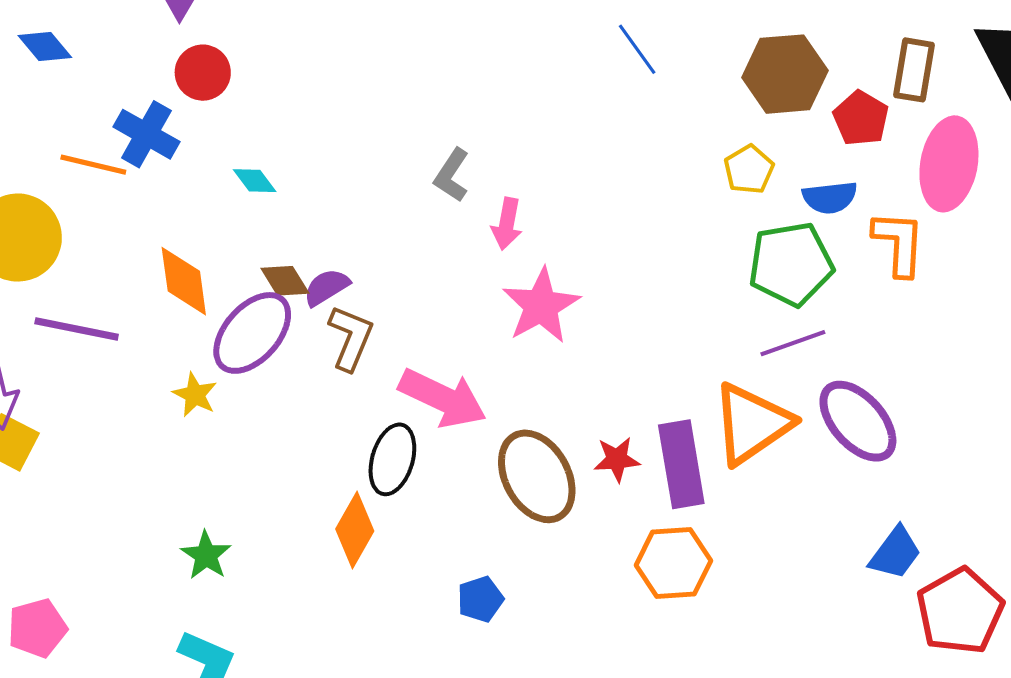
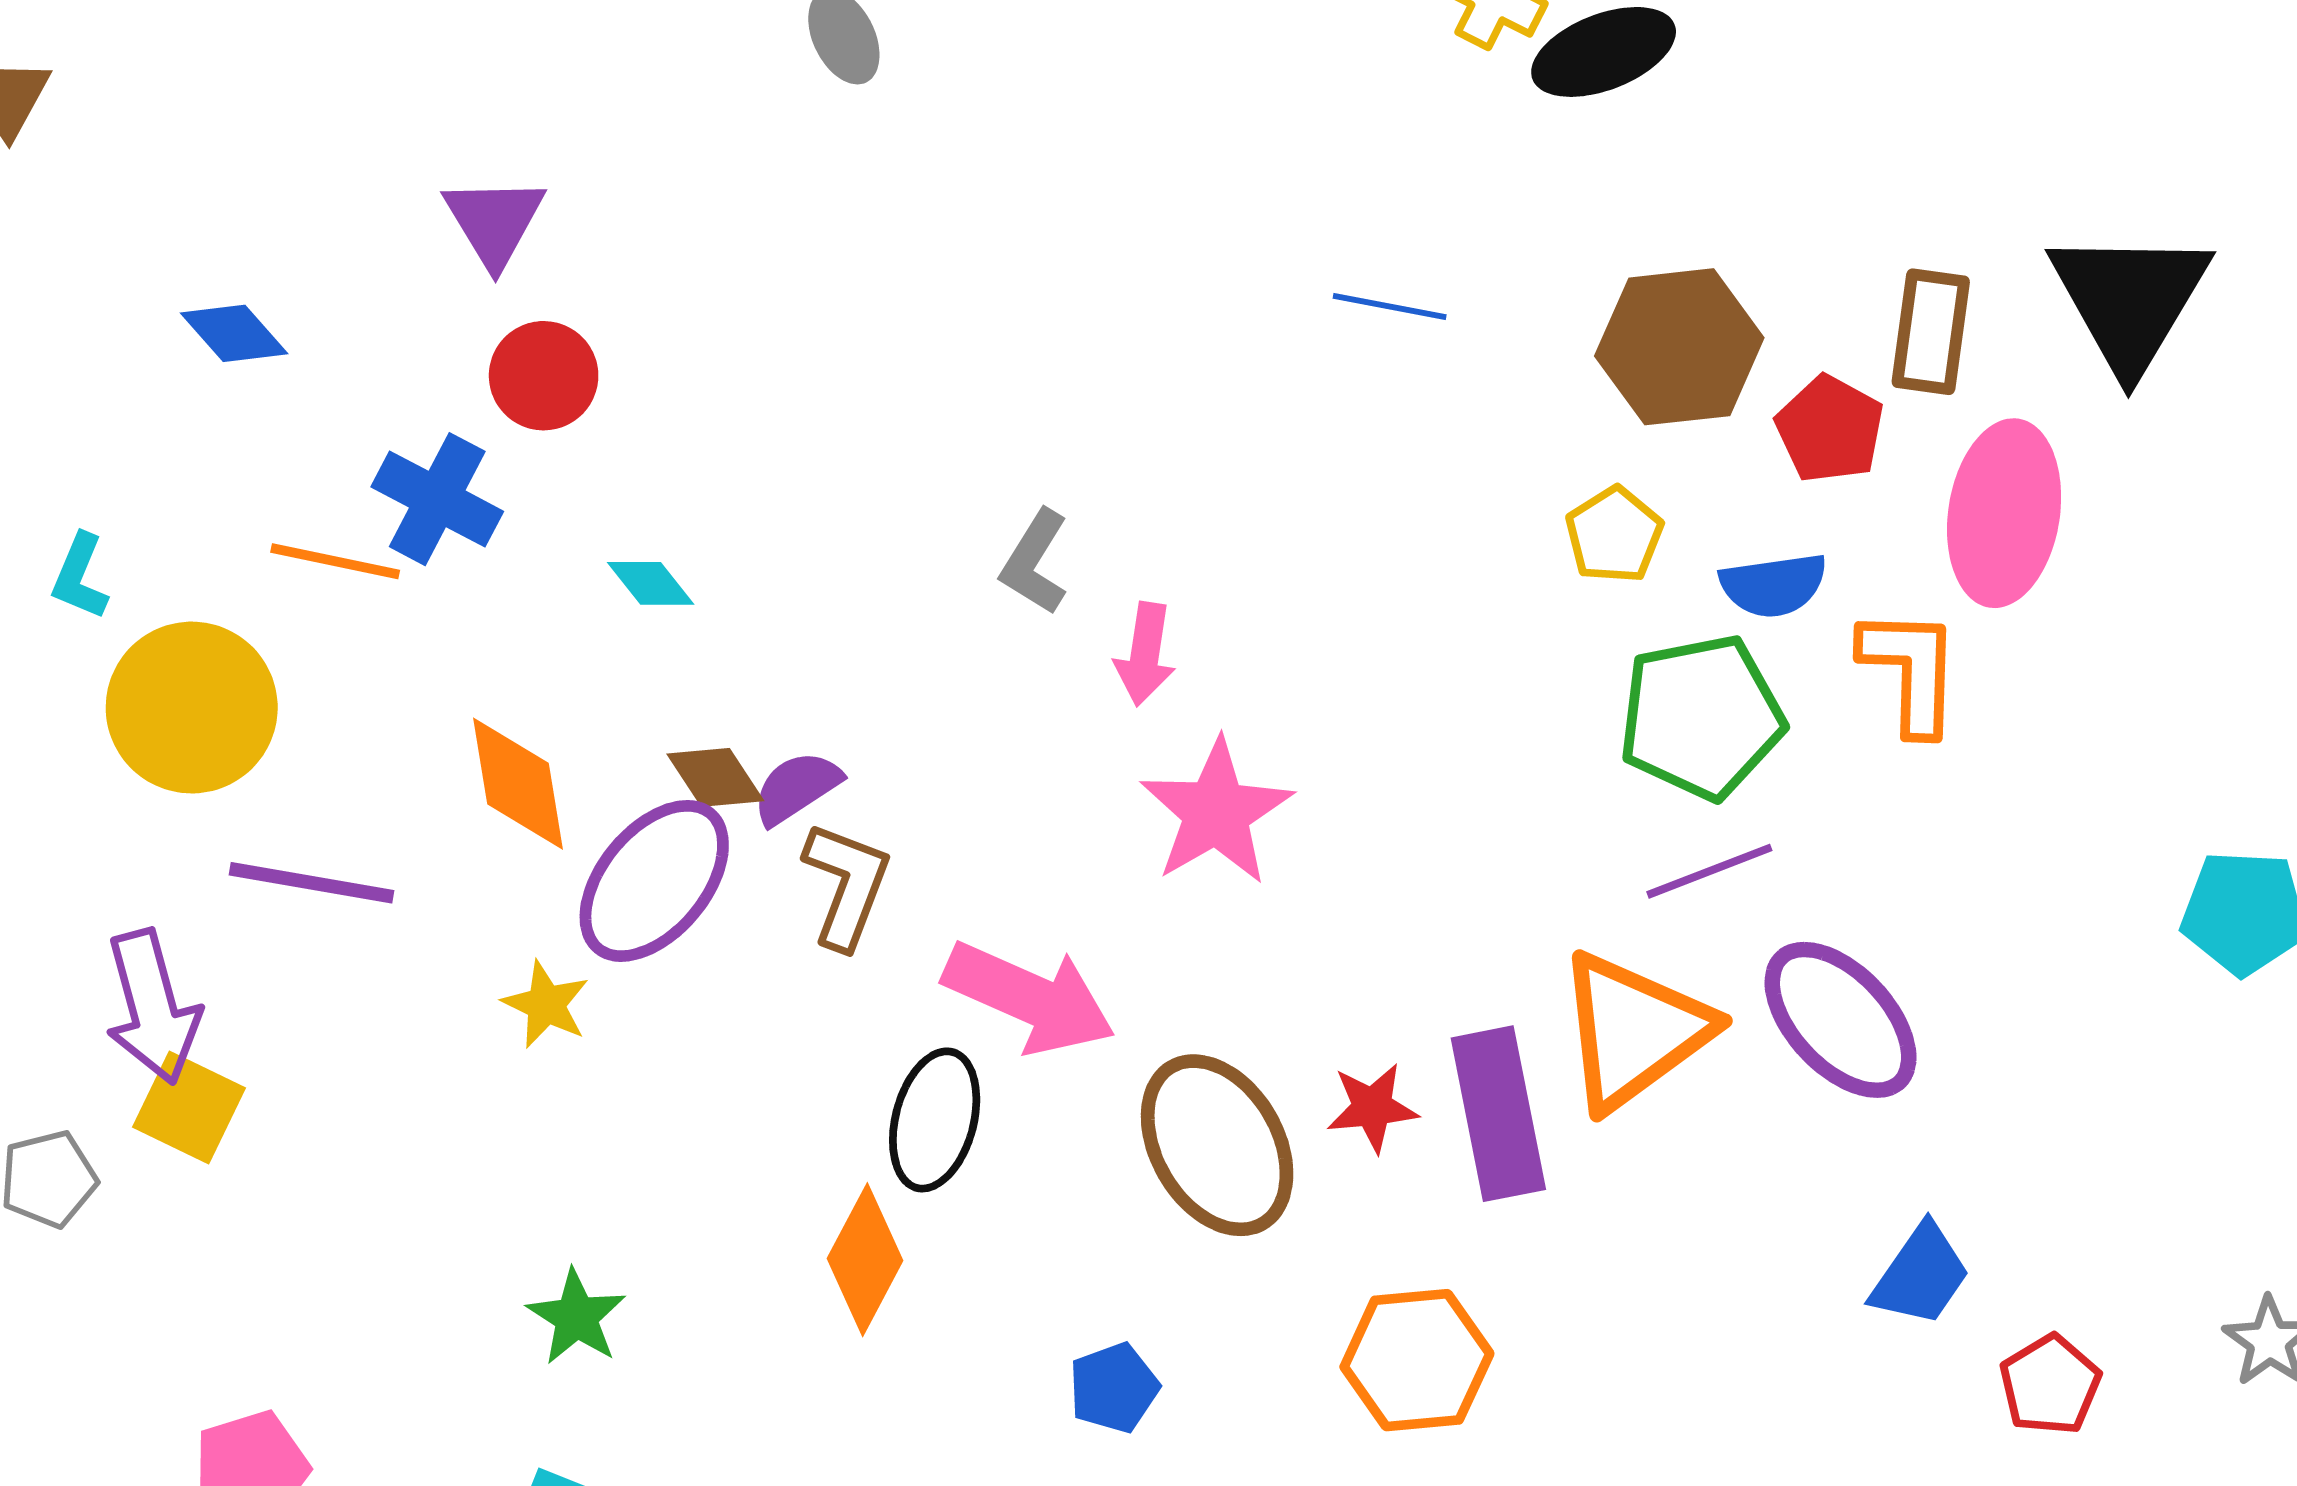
blue line: (637, 49) -> (1390, 307), turned -42
orange hexagon: (673, 563) -> (1417, 1360), moved
red pentagon: (960, 611) -> (2050, 1385), size x0.6

